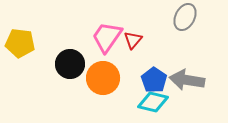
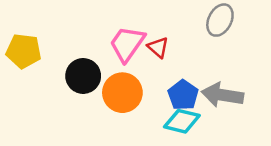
red triangle: (133, 40) -> (158, 47), turned -30

